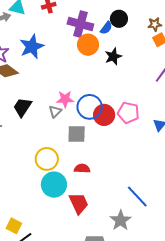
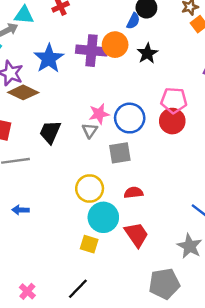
purple cross: (80, 24) -> (92, 51), moved
pink pentagon: (128, 113) -> (174, 100), moved
red circle: (104, 115) -> (172, 121), moved
yellow square: (14, 226) -> (89, 244), moved

